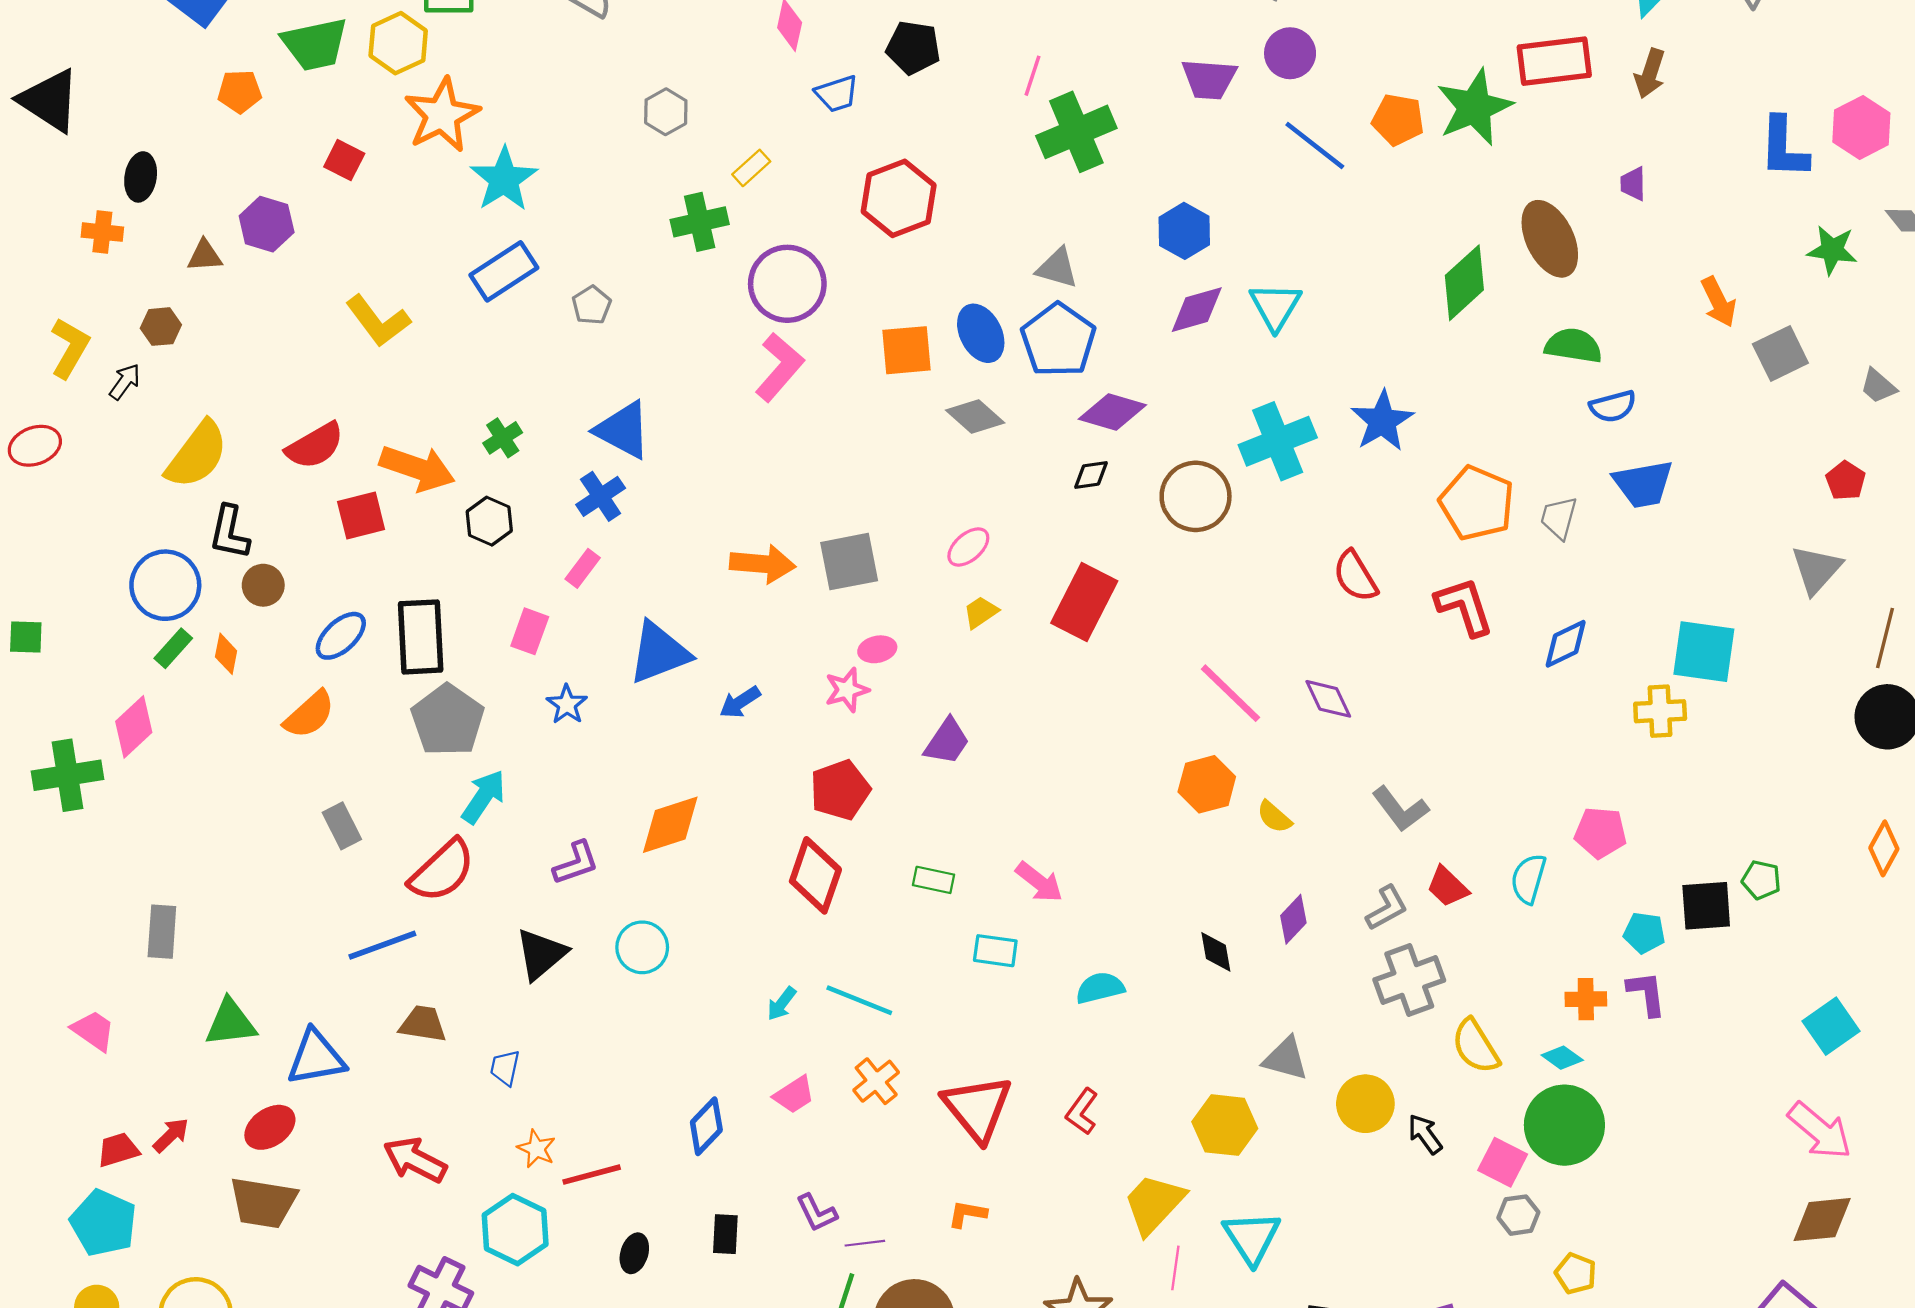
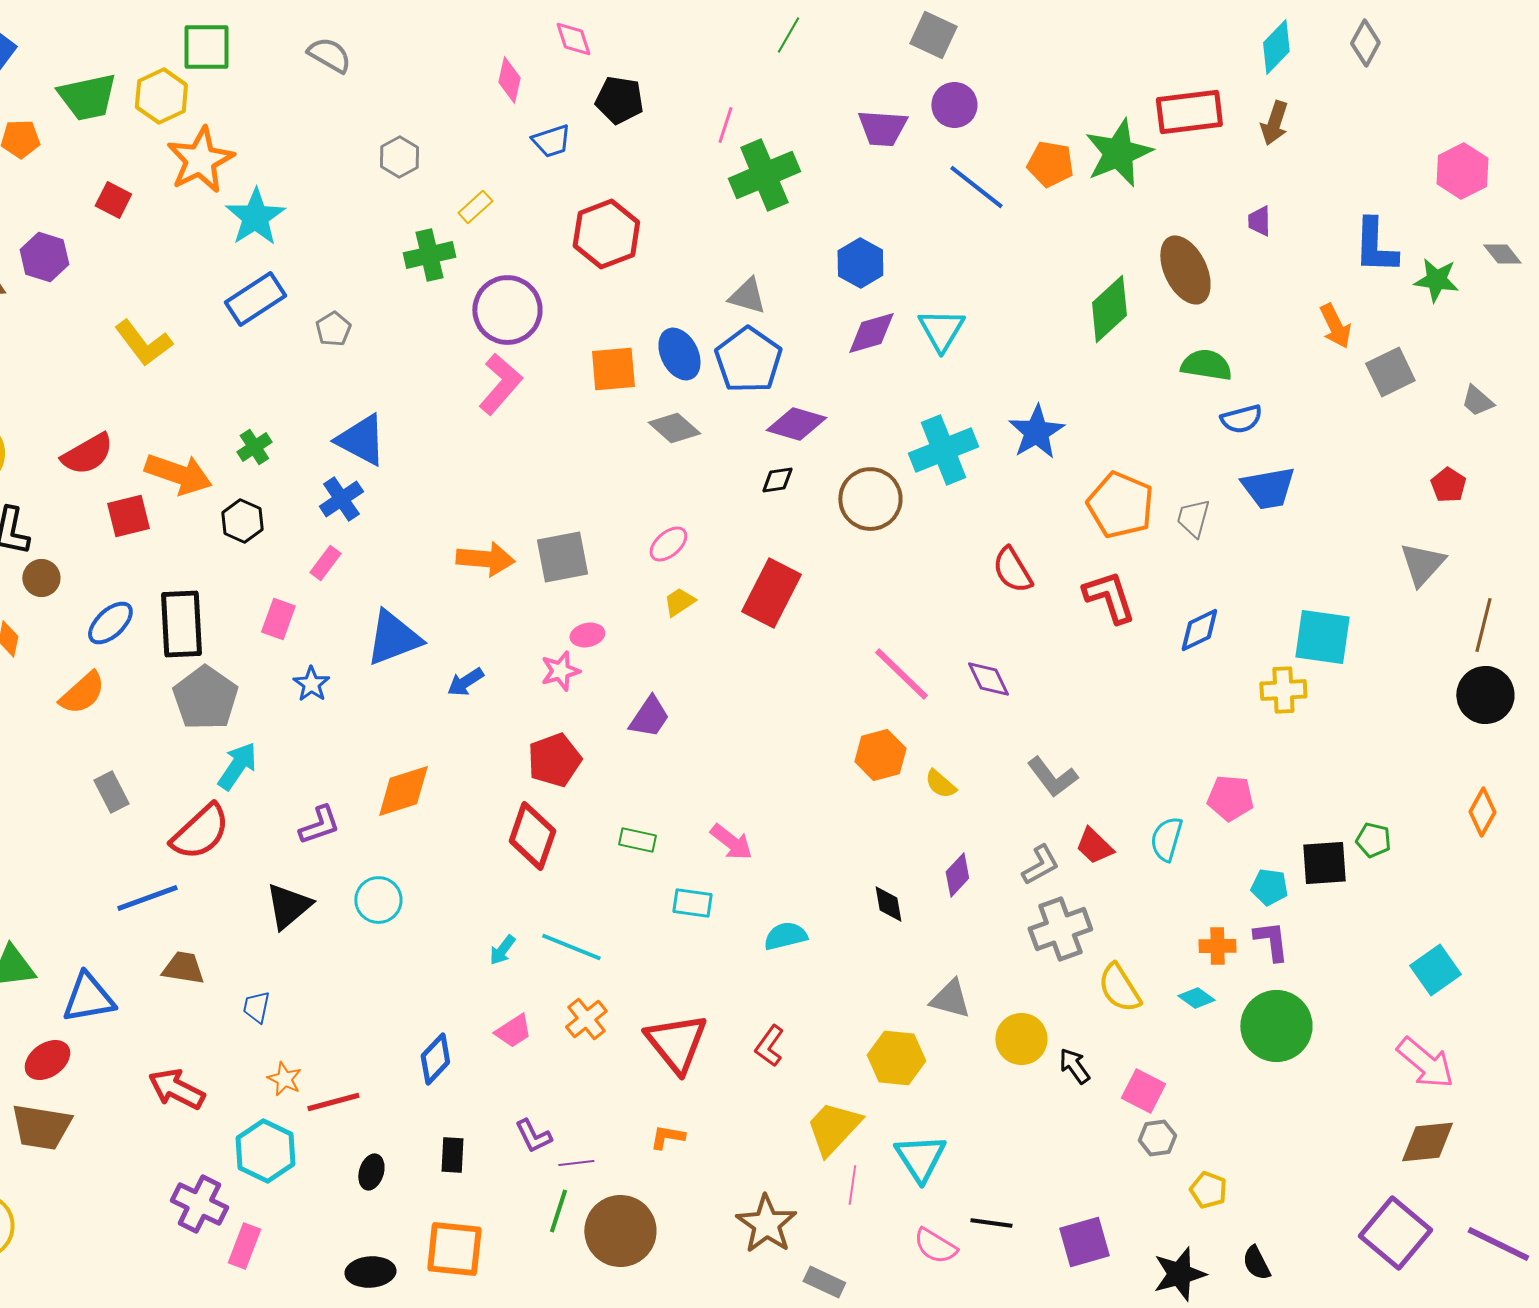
blue L-shape: (1784, 148) -> (1375, 246), moved
green circle: (1564, 1125) -> (1276, 1026), moved

